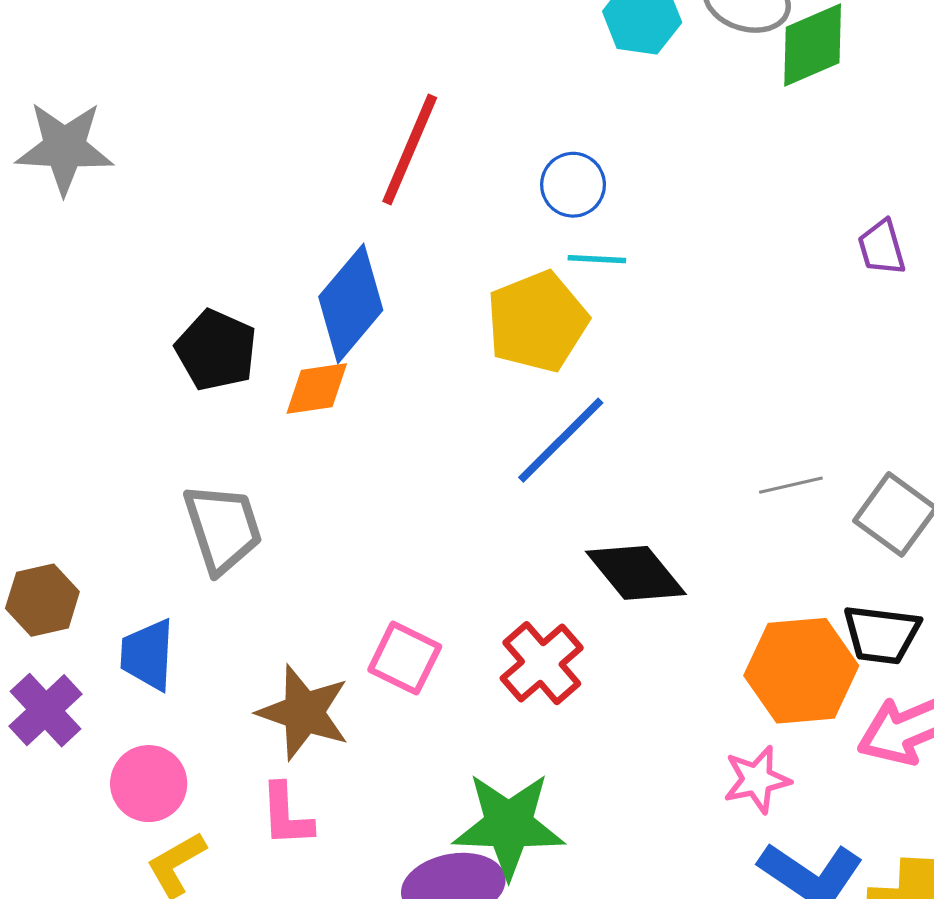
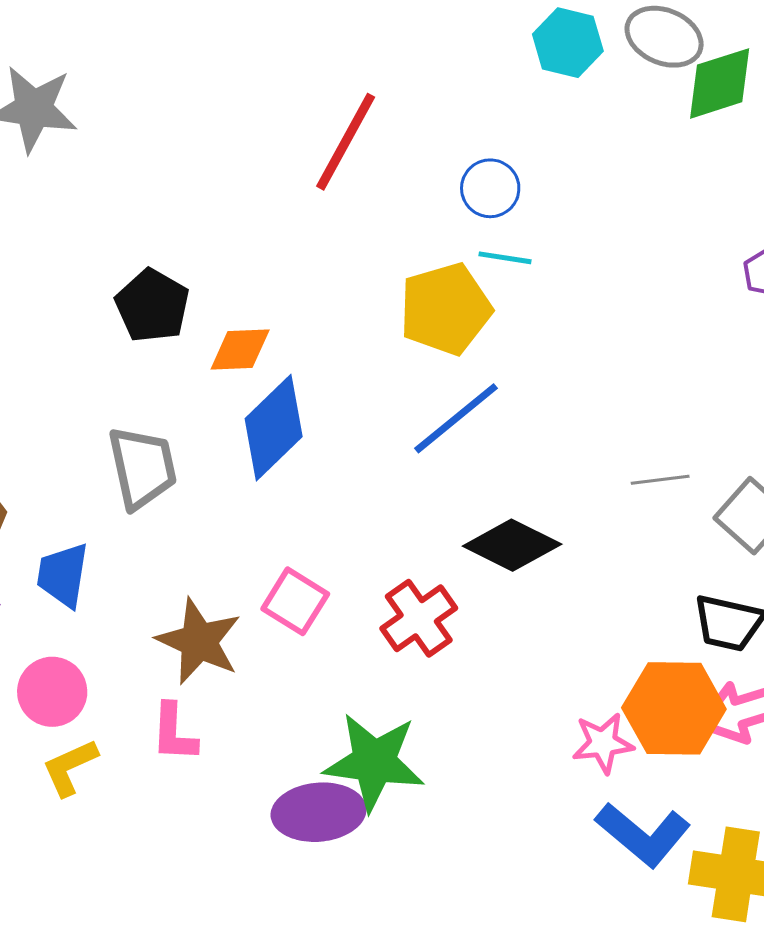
blue diamond: (351, 303) -> (274, 428), moved
black diamond: (636, 573) -> (512, 545), turned -30
orange hexagon: (801, 671) -> (674, 708), moved

